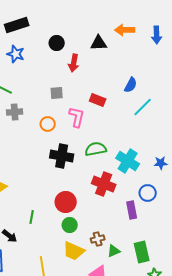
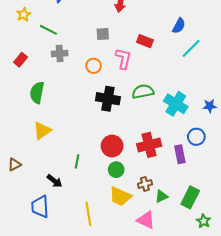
red cross: (104, 184) -> (149, 145), moved, turned -35
green rectangle: (142, 252) -> (190, 197), turned 40

